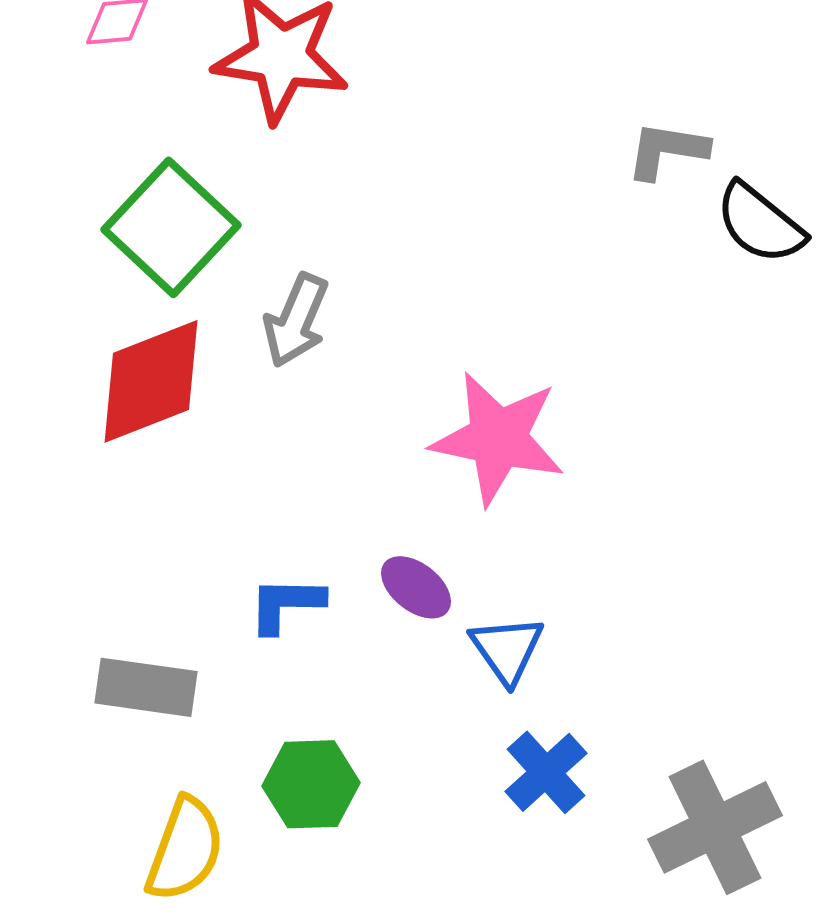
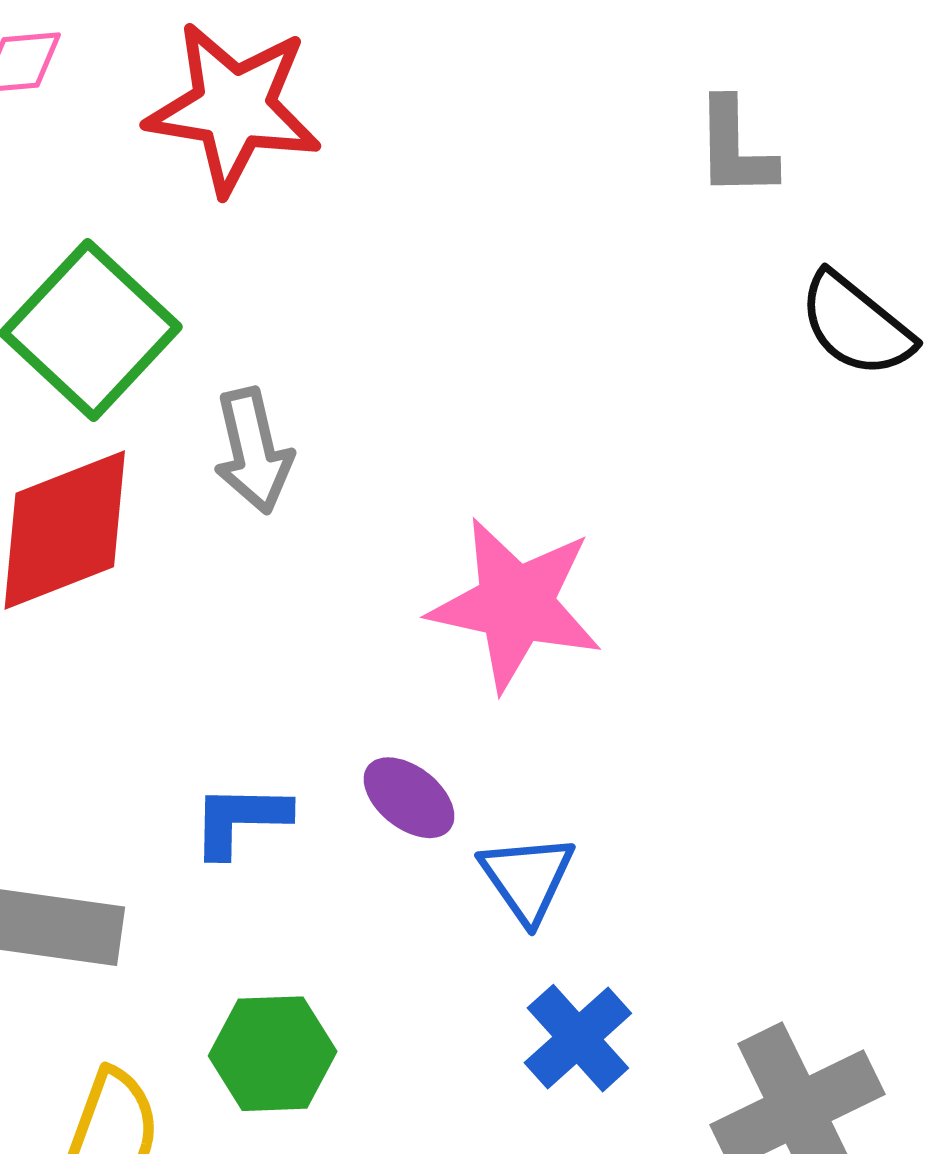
gray L-shape: (667, 150) -> (735, 148), moved, turned -100
gray arrow: (296, 320) -> (253, 451), turned -36

